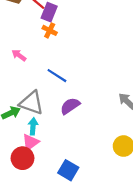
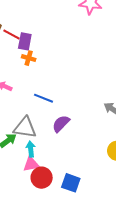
pink triangle: (30, 142) -> (31, 164), turned 36
red circle: (22, 158) -> (42, 178), moved

